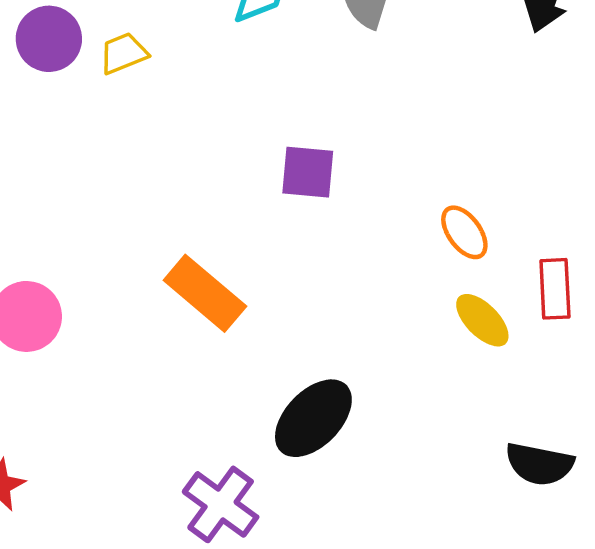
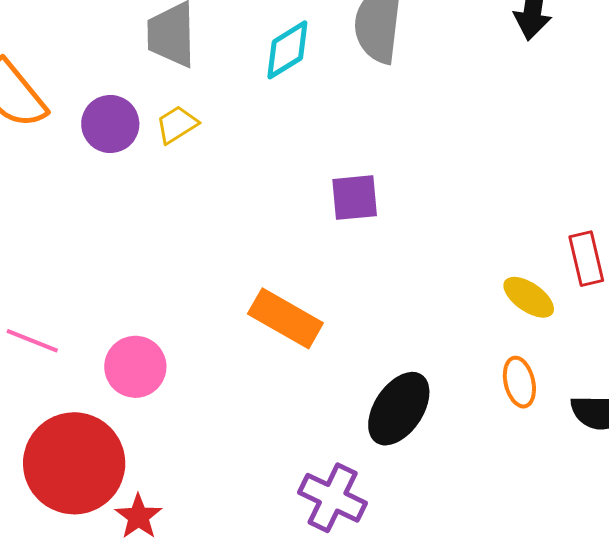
orange ellipse: (464, 232) -> (519, 382), moved, turned 33

